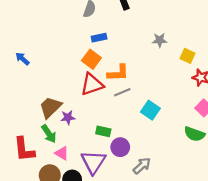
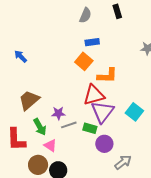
red triangle: (92, 84) -> (94, 95), moved
gray line: (122, 92) -> (69, 125), moved
brown trapezoid: (50, 107) -> (29, 100), moved
purple triangle: (93, 162) -> (102, 112), moved

